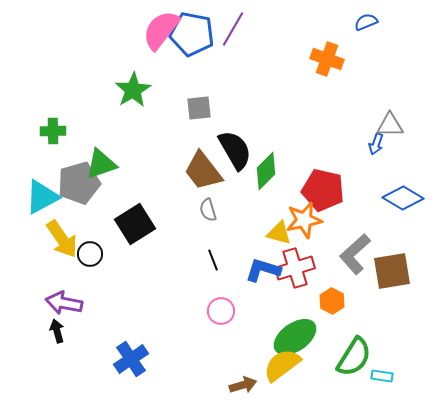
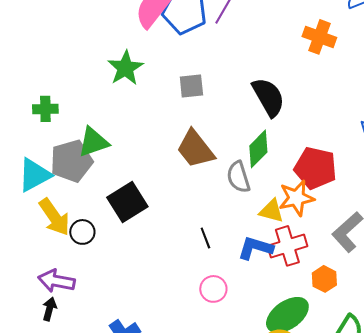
black semicircle: (235, 150) -> (268, 97), moved
gray semicircle: (208, 210) -> (238, 177), moved, size x1.4
black arrow: (57, 331) -> (49, 309), turned 30

